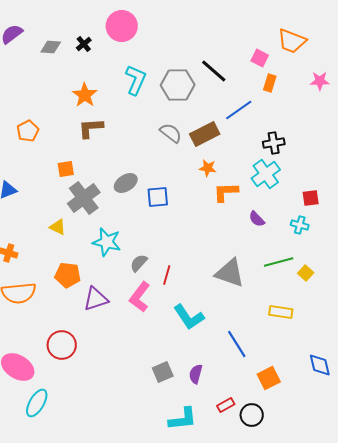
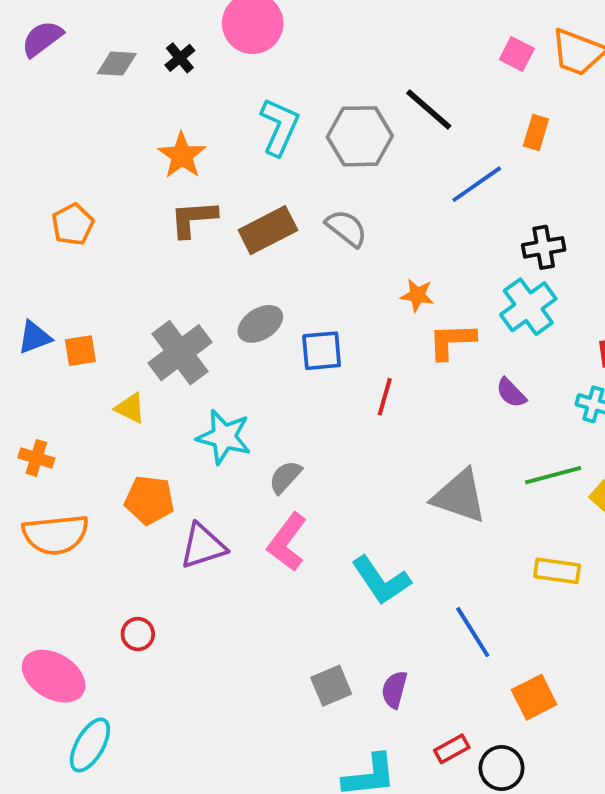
pink square: (260, 58) -> (517, 54), moved
brown rectangle: (205, 134) -> (268, 230), moved
orange square: (66, 169) -> (80, 351), moved
red line: (167, 275) -> (385, 397), moved
red circle: (62, 345) -> (138, 634), size x0.6

